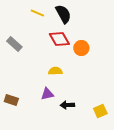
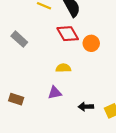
black arrow: (67, 105) -> (86, 107), moved

